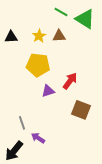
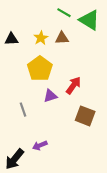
yellow pentagon: (38, 65) -> (40, 69), turned 30
gray line: (22, 123) -> (23, 110), moved
purple arrow: (38, 138) -> (40, 145), turned -56

